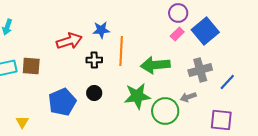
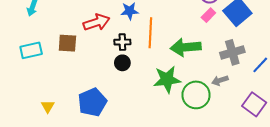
brown square: (31, 66) -> (67, 43), moved
black circle: (94, 93) -> (122, 63), moved
blue pentagon: (62, 102) -> (92, 102), moved
purple square: (221, 120) -> (254, 104), turned 30

